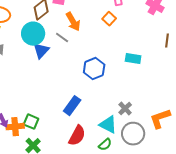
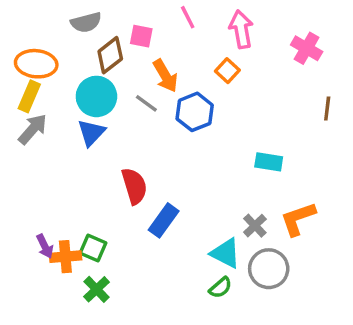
blue triangle: (41, 51) -> (91, 133), moved
cyan rectangle: (133, 59) -> (269, 162), moved
blue hexagon: (94, 69) -> (195, 112), moved
orange L-shape: (160, 119) -> (298, 219), moved
red semicircle: (77, 136) -> (134, 186), moved, turned -45

